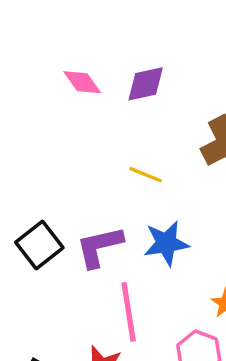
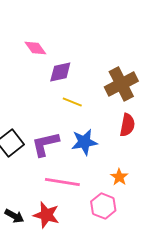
purple diamond: (146, 84) -> (60, 72), moved
pink line: (129, 312) -> (62, 182), turned -72

